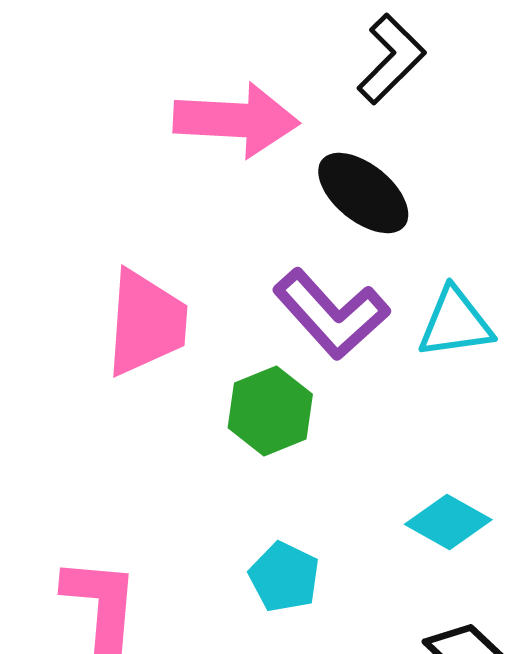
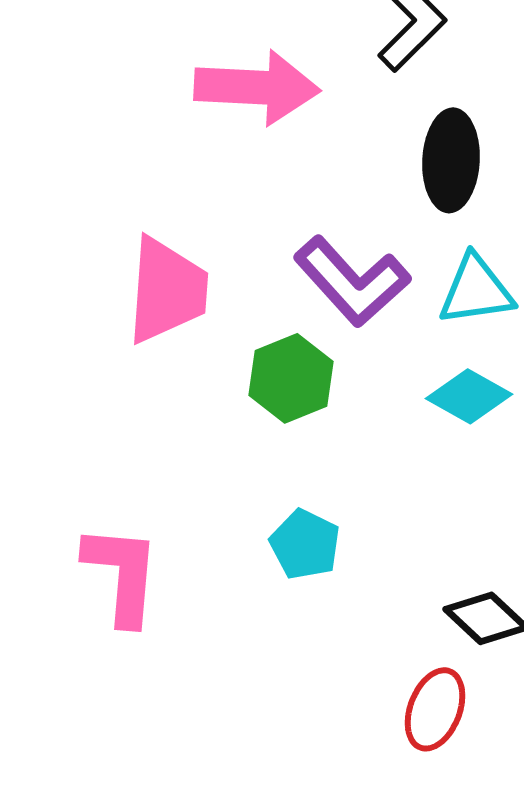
black ellipse: (363, 193) -> (451, 160), moved, turned 54
cyan diamond: (448, 522) -> (469, 396), moved

